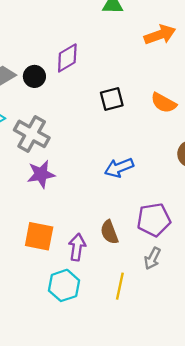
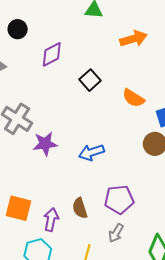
black circle: (34, 76) -> (18, 29), moved
black square: (112, 99) -> (90, 80), moved, turned -30
purple star: (41, 174) -> (45, 144), moved

